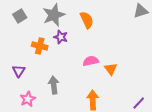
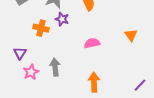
orange triangle: (111, 69) -> (131, 35), moved
pink star: (28, 99) -> (31, 72), moved

